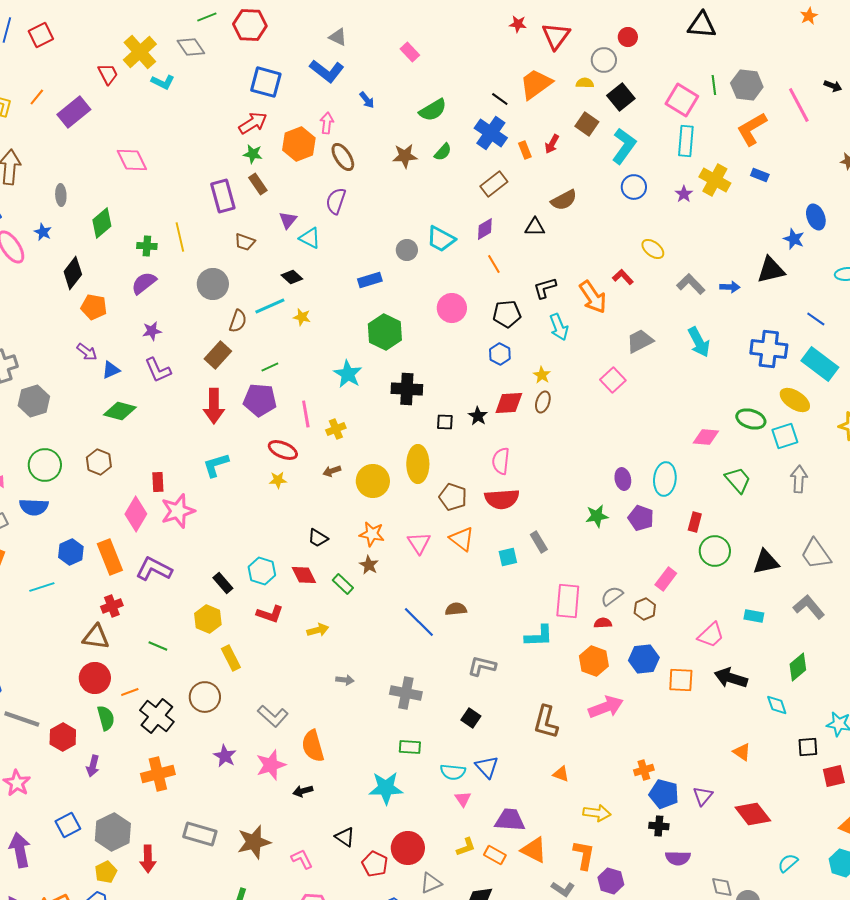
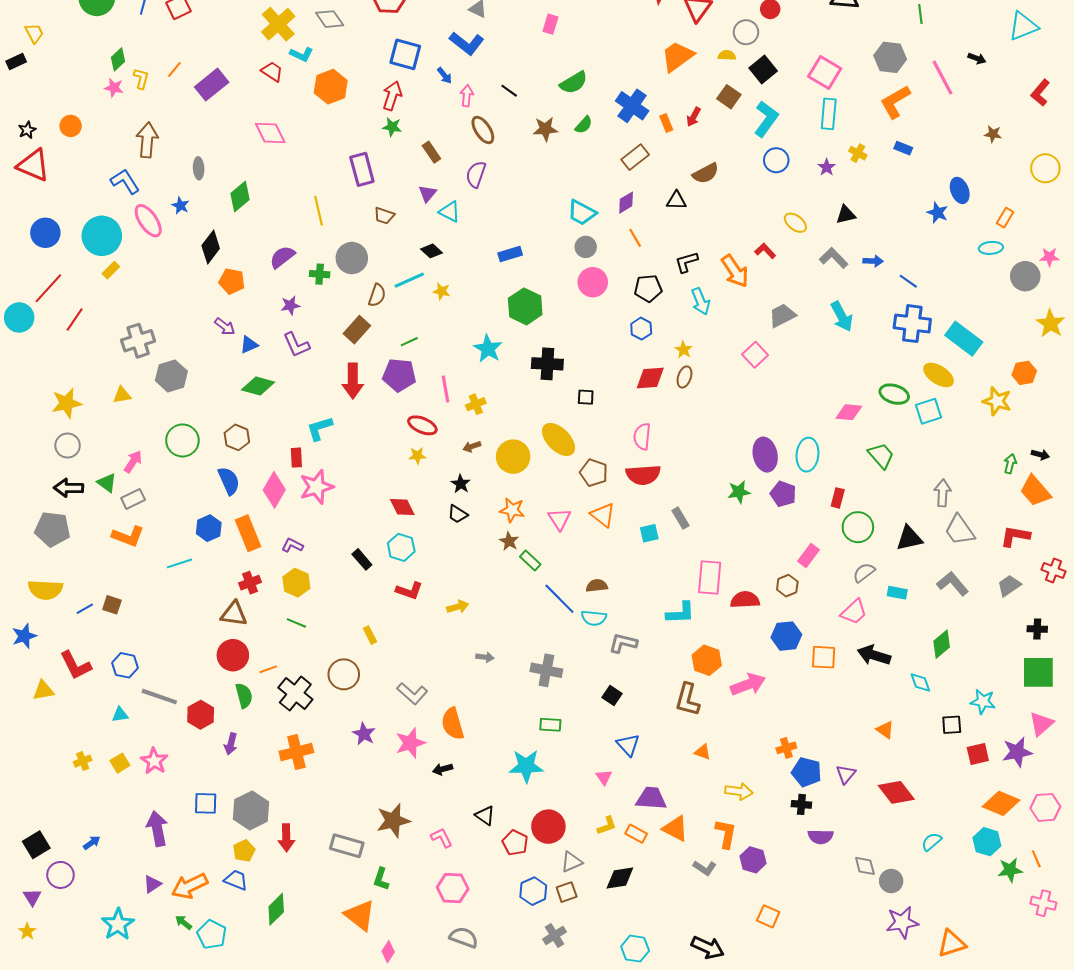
pink rectangle: (410, 52) -> (550, 24), turned 60
red trapezoid: (108, 74) -> (272, 72), moved, turned -30
green line: (714, 85) -> (920, 14), moved
black line: (500, 99) -> (509, 91), moved
blue arrow: (367, 100) -> (445, 76), moved
red arrow: (253, 123) -> (392, 96), turned -40
orange hexagon: (299, 144) -> (331, 87), moved
yellow cross: (715, 180) -> (858, 153), size x0.6
brown rectangle: (258, 184) -> (431, 152), moved
green cross: (147, 246) -> (320, 274), moved
gray circle: (407, 250) -> (586, 247), moved
black triangle: (771, 270) -> (846, 215), moved, size x0.7
blue line: (816, 319) -> (908, 281), moved
black star: (478, 416) -> (461, 484), moved
yellow ellipse: (418, 464) -> (558, 439), turned -45
cyan L-shape: (216, 465) -> (320, 428), moved
purple ellipse: (623, 479) -> (765, 455), size x1.5
gray arrow: (799, 479) -> (943, 493), moved
blue semicircle: (34, 507) -> (229, 481), moved, turned -116
purple L-shape: (154, 569) -> (292, 545), size x0.6
red diamond: (304, 575) -> (402, 507), moved
green rectangle: (343, 584) -> (530, 560), moved
gray semicircle: (612, 596) -> (864, 573), moved
yellow hexagon: (208, 619) -> (296, 583), moved
red semicircle: (603, 623) -> (745, 600), size x1.6
yellow rectangle: (231, 658) -> (370, 635), size x0.7
orange hexagon: (594, 661) -> (707, 660), moved
cyan semicircle: (453, 772) -> (594, 618), moved
blue square: (68, 825) -> (206, 803), turned 30
gray rectangle: (200, 834) -> (347, 846), moved

